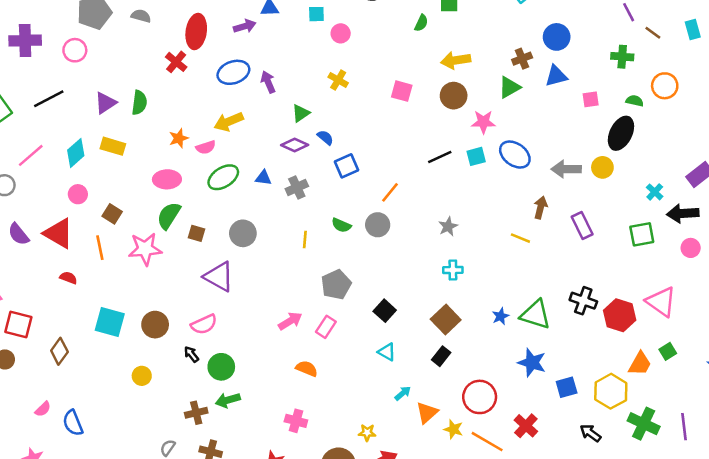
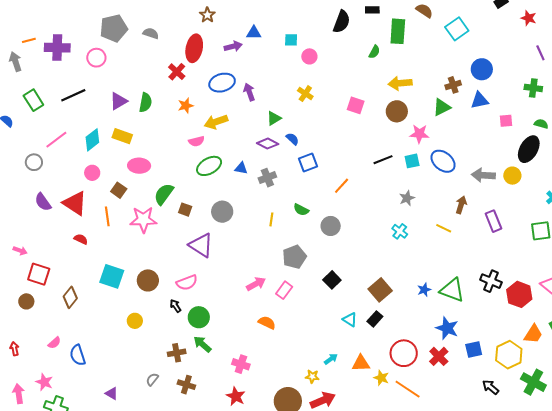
orange star: (179, 138) -> (186, 105), moved
pink ellipse: (167, 179) -> (139, 166), moved
gray circle: (378, 225) -> (331, 226), moved
gray star: (448, 226) -> (407, 198), moved
cyan cross: (453, 270) -> (400, 231), moved, turned 35
cyan triangle: (387, 352) -> (350, 320), moved
cyan arrow: (403, 393) -> (331, 359), moved
green arrow: (228, 400) -> (202, 344), turned 54
orange triangle: (427, 413) -> (361, 363), turned 36
pink cross: (296, 421) -> (241, 364), moved
red cross: (526, 426) -> (439, 356), moved

